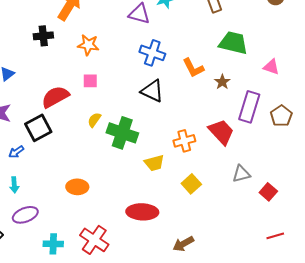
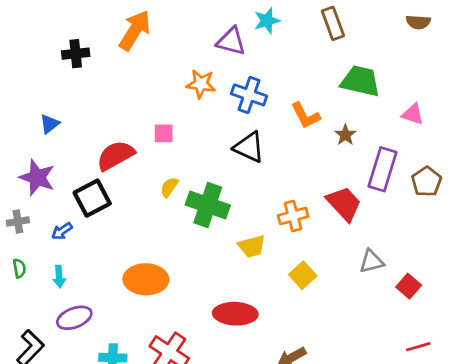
black cross: (43, 36) -> (76, 54), moved
orange star: (88, 45) -> (201, 84), moved
orange ellipse: (77, 187) -> (146, 279), size x1.4

